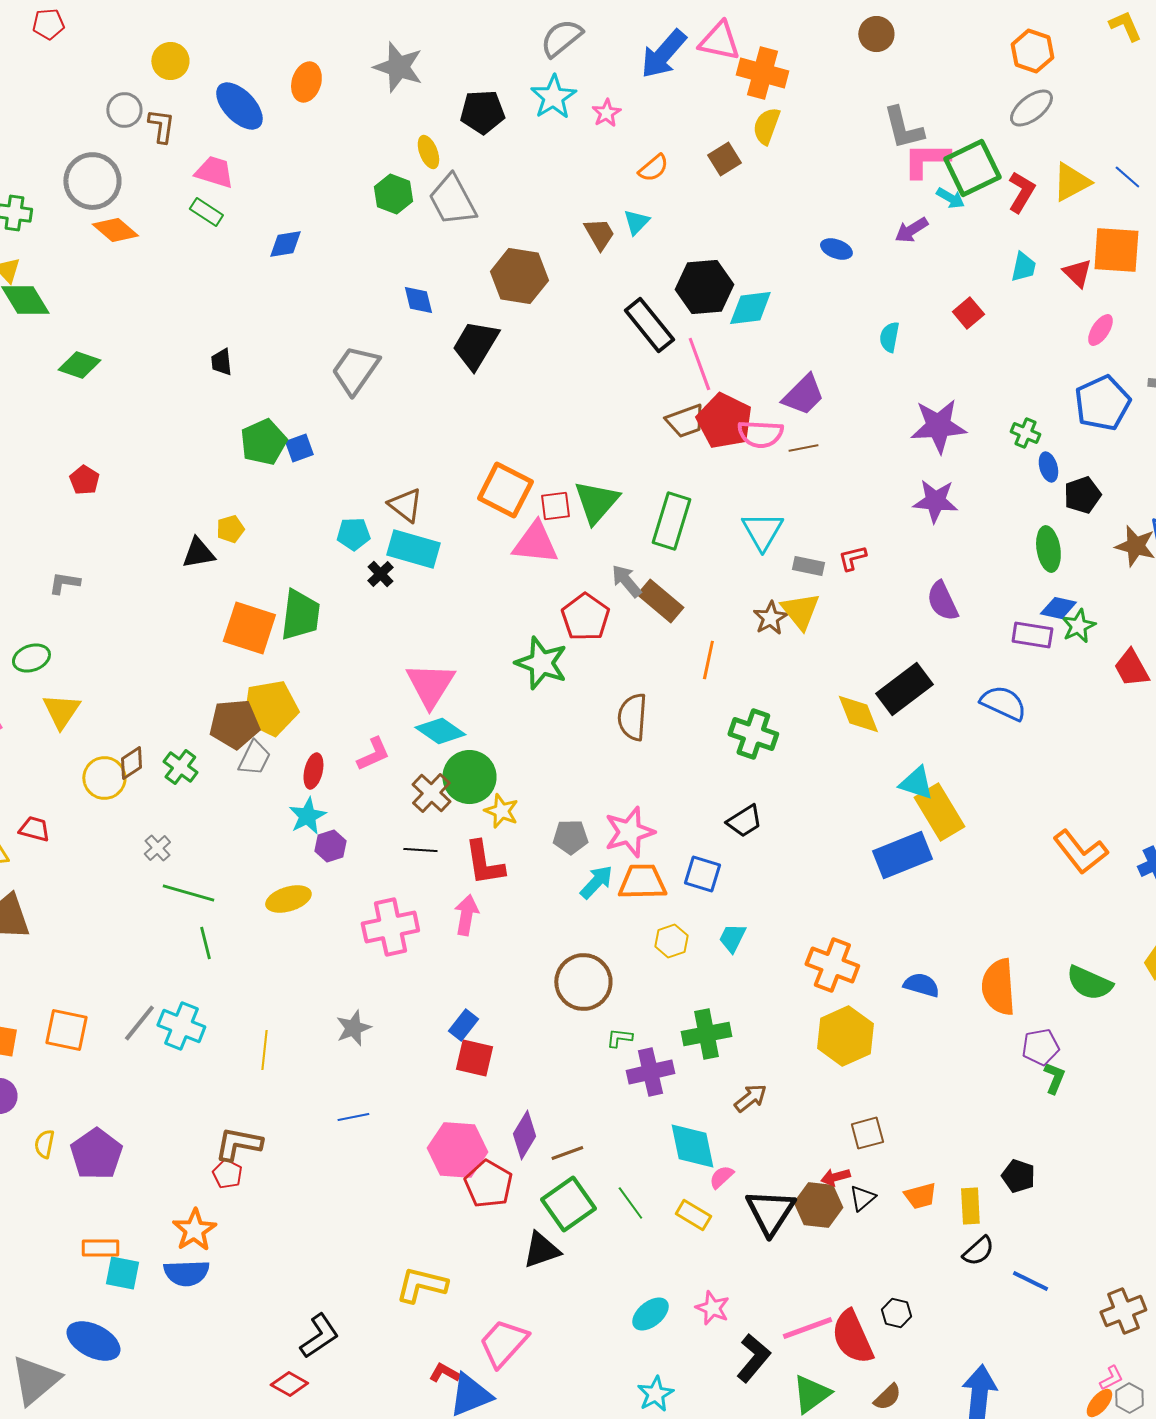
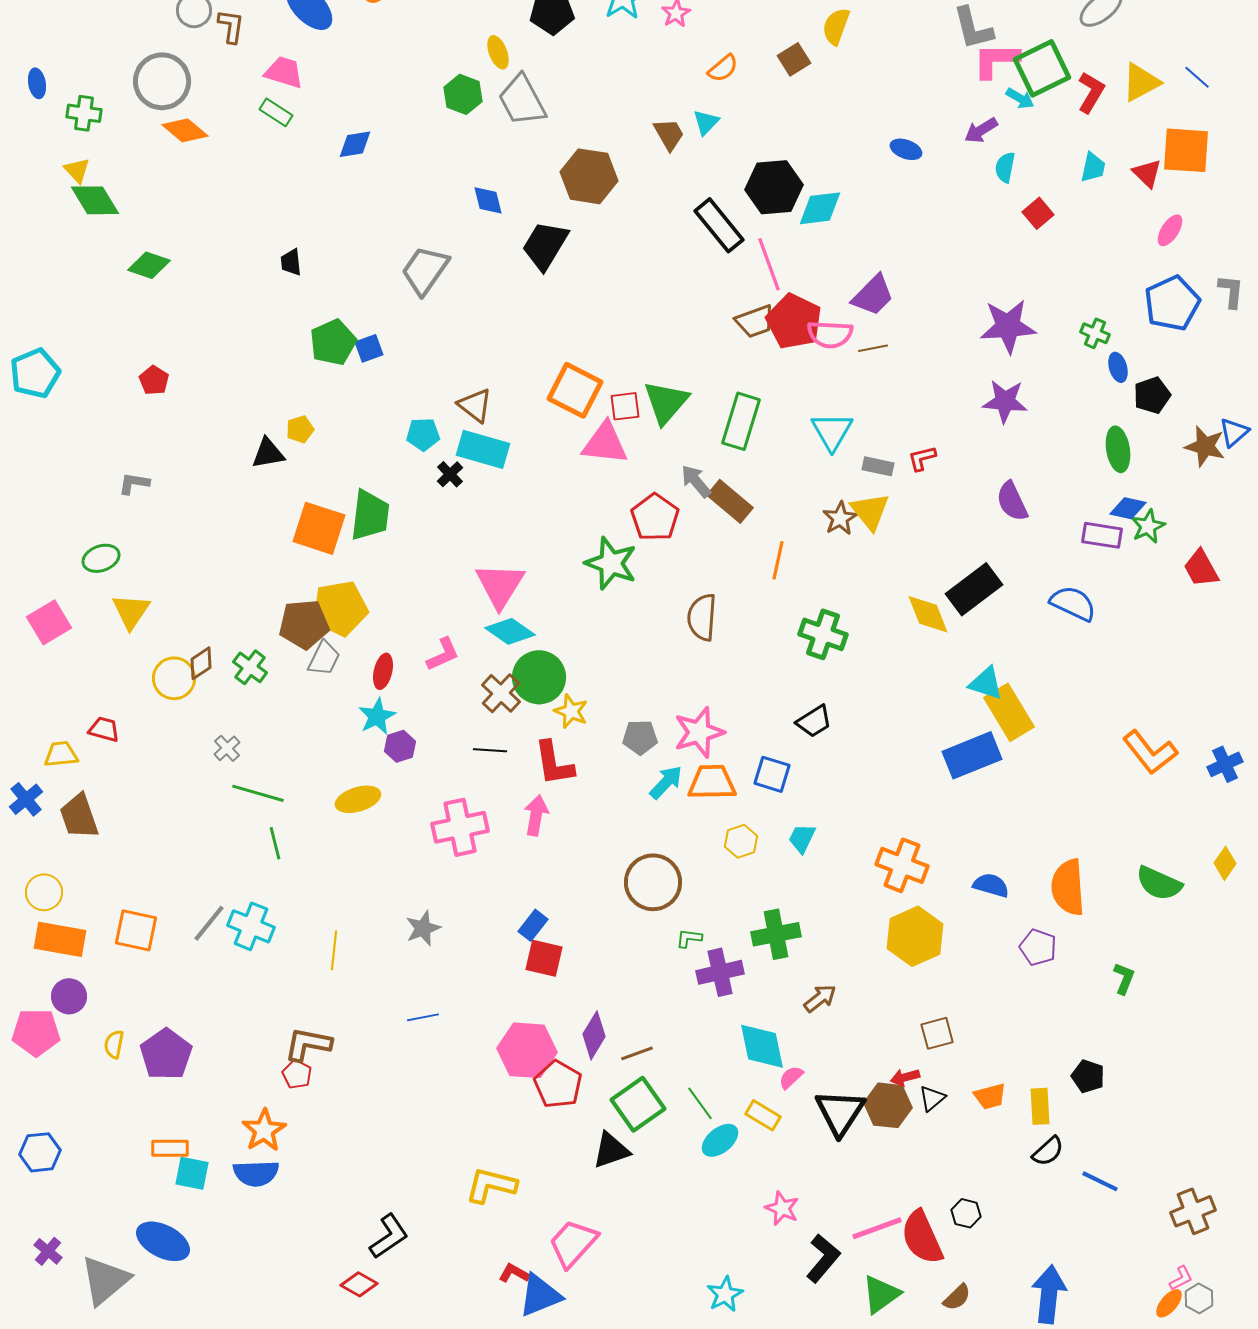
cyan semicircle: (889, 337) -> (1005, 167), moved
purple pentagon: (1040, 1047) -> (1038, 947), moved, turned 30
cyan ellipse: (650, 1314) -> (720, 1140), moved

